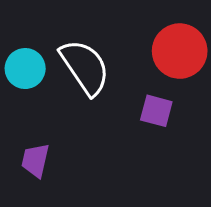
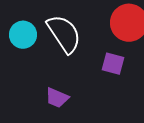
purple trapezoid: (35, 160) -> (57, 98), moved, turned -80

